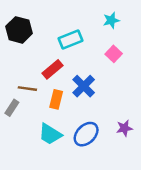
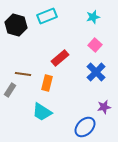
cyan rectangle: (70, 39) -> (47, 16), moved
red rectangle: (53, 69) -> (60, 58), moved
blue cross: (84, 86) -> (96, 72), moved
blue ellipse: (86, 134) -> (85, 127), moved

